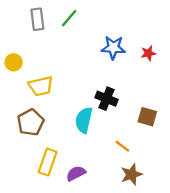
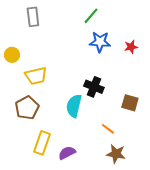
green line: (69, 18) -> (91, 16), moved
brown star: (131, 174) -> (116, 154), turned 30

